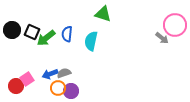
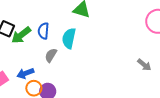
gray arrow: (162, 38) -> (144, 65), moved
gray semicircle: (64, 73) -> (51, 55), moved, turned -40

